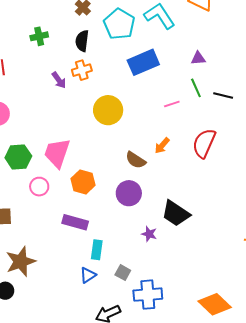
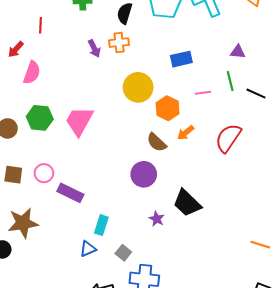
blue rectangle: (143, 62) -> (181, 59), moved, size x0.7
orange hexagon: (83, 182) -> (168, 108), moved
pink circle: (39, 187) -> (44, 173), moved
purple rectangle: (75, 222) -> (70, 193), moved

